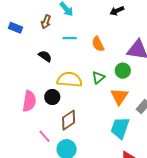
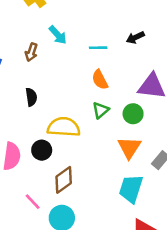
black arrow: (117, 11) -> (135, 37), moved
cyan line: (70, 38) -> (98, 48), moved
black semicircle: (45, 56) -> (31, 97), turned 48
green triangle: (98, 78) -> (101, 110), moved

